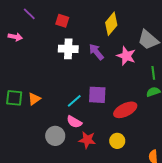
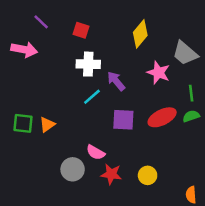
pink arrow: (15, 37) -> (24, 50), size x1.5
purple arrow: (96, 52) -> (116, 81), moved
cyan line: (74, 101) -> (92, 97), moved
red ellipse: (125, 110) -> (162, 117), moved

